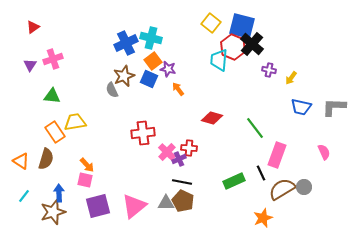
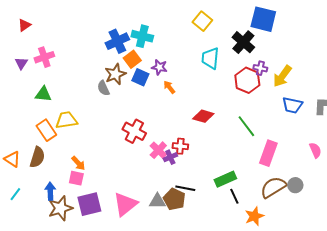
blue square: (242, 26) -> (263, 19), moved
red hexagon: (233, 47) -> (247, 80), moved
orange square: (153, 61) -> (132, 59), moved
yellow arrow: (291, 78) -> (282, 76), size x1.6
red cross: (143, 133) -> (134, 131), turned 35
black line: (261, 173) -> (234, 196), moved
black line: (182, 182) -> (185, 188), moved
brown star: (53, 212) -> (60, 208), moved

